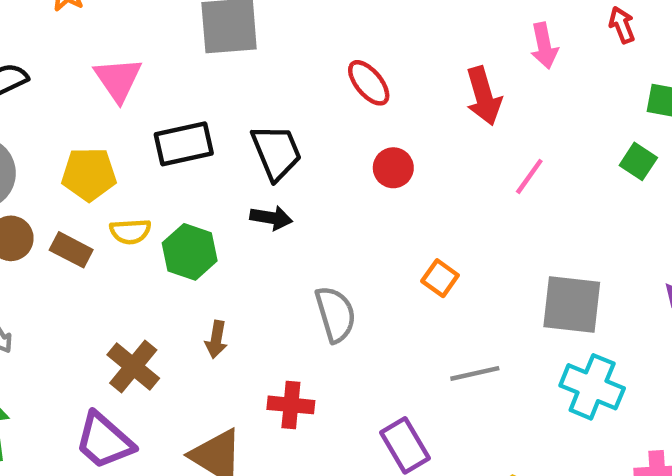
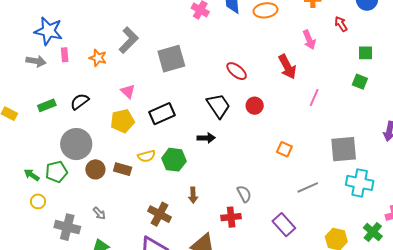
pink triangle: (118, 79) -> (128, 91), size x0.7
black trapezoid: (276, 152) -> (218, 106), moved
yellow pentagon: (89, 174) -> (122, 121), moved
gray semicircle: (335, 314) -> (244, 194), moved, size x0.7

